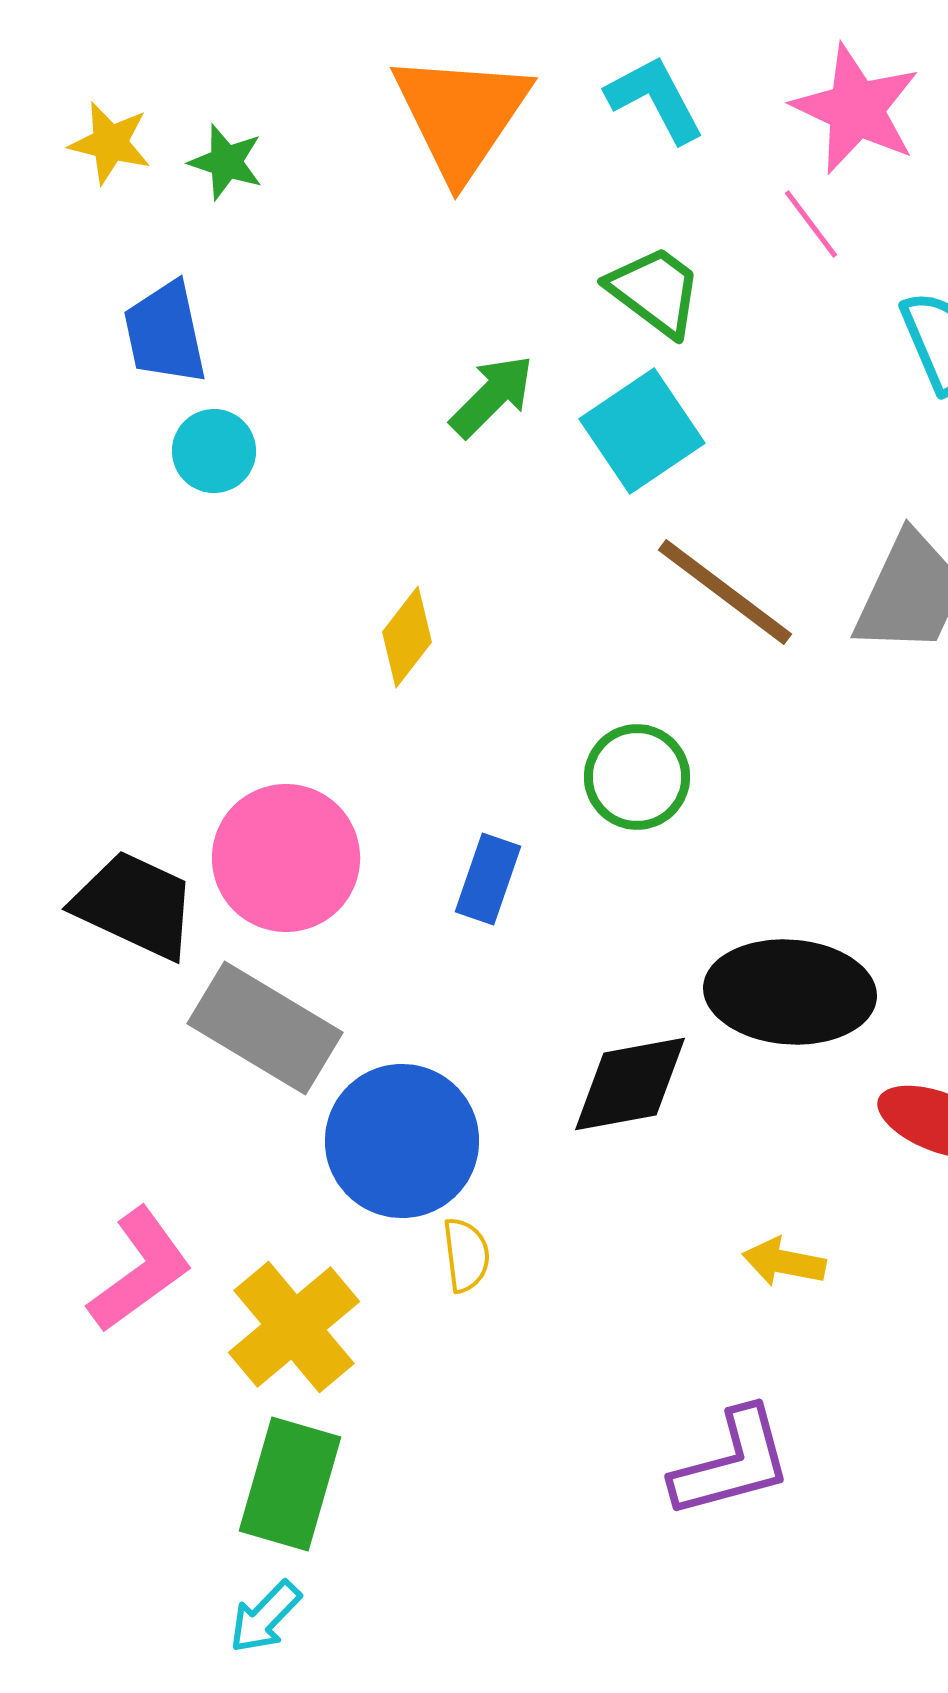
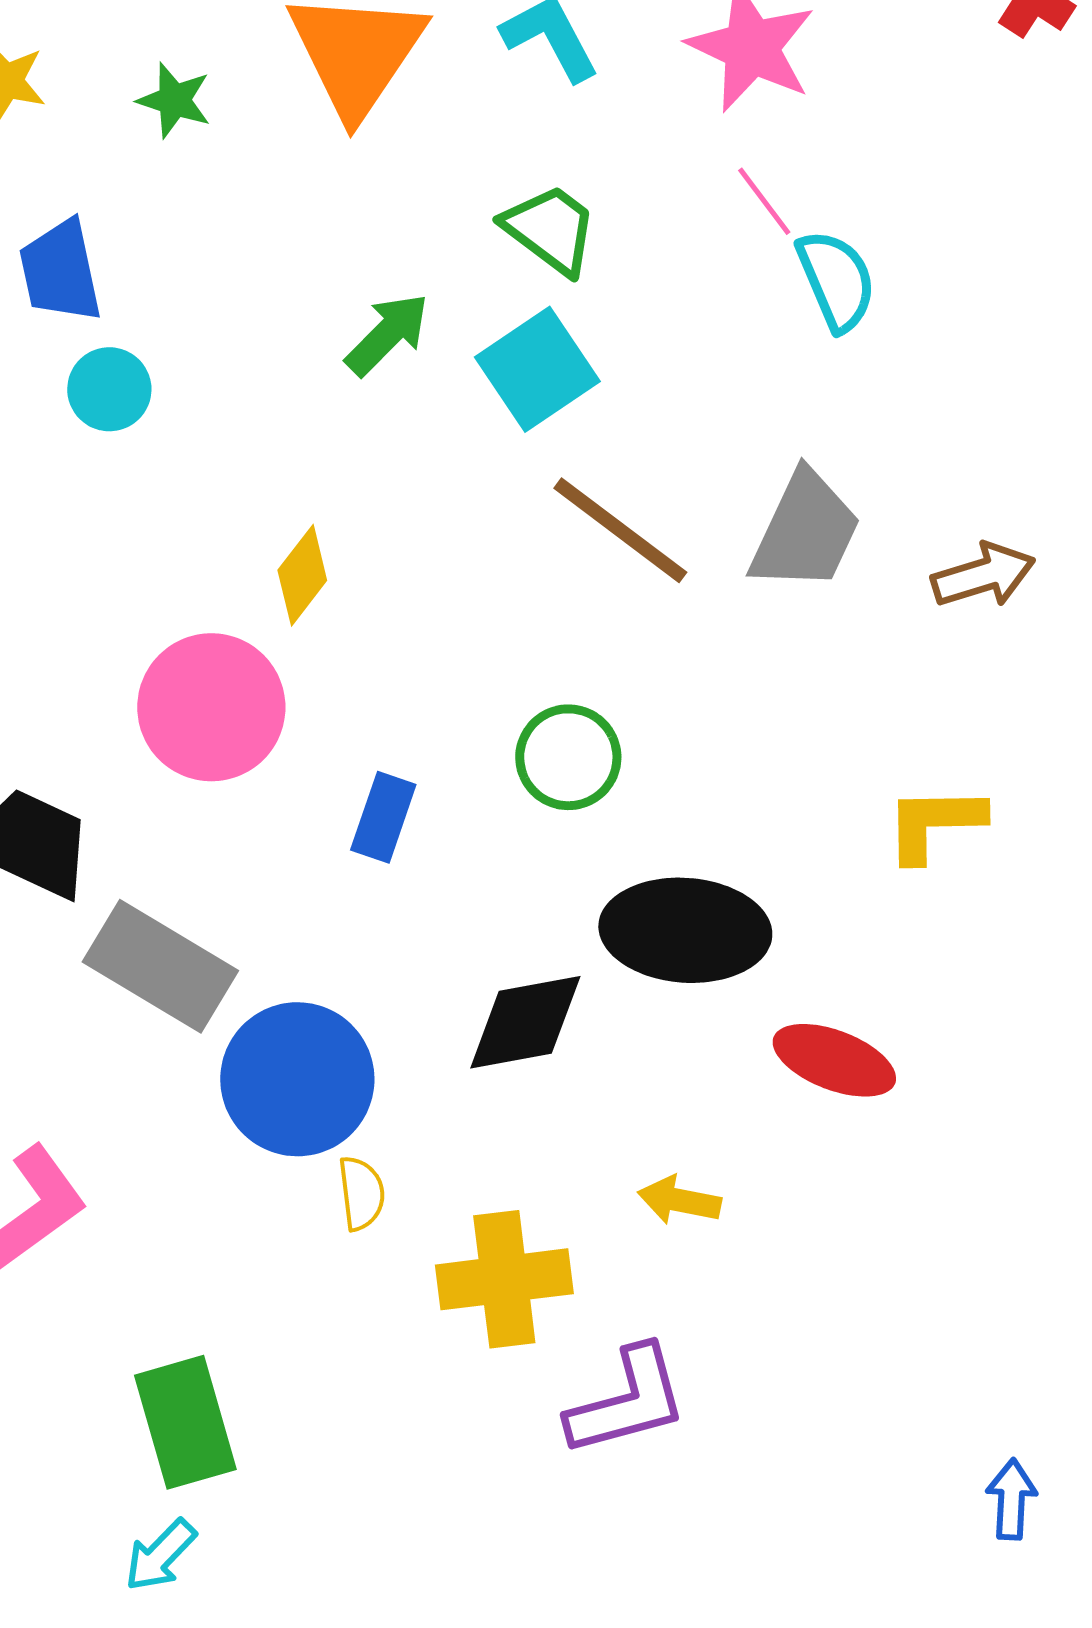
green star: (226, 162) -> (174, 100), moved
pink line: (811, 224) -> (764, 201), moved
green circle: (637, 777) -> (568, 757), moved
pink circle: (286, 858) -> (211, 707), moved
yellow cross: (294, 1327) -> (504, 1279), moved, turned 33
green rectangle: (290, 1484) -> (185, 1422), turned -32

